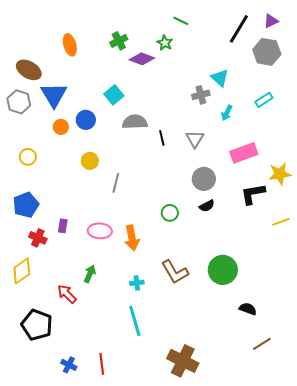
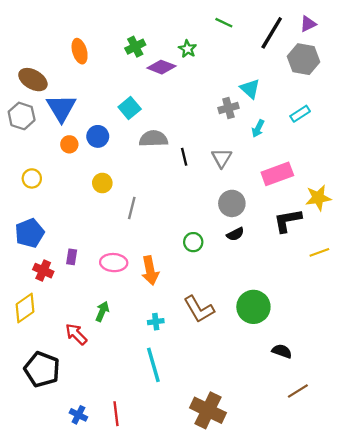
green line: (181, 21) -> (224, 23), moved

